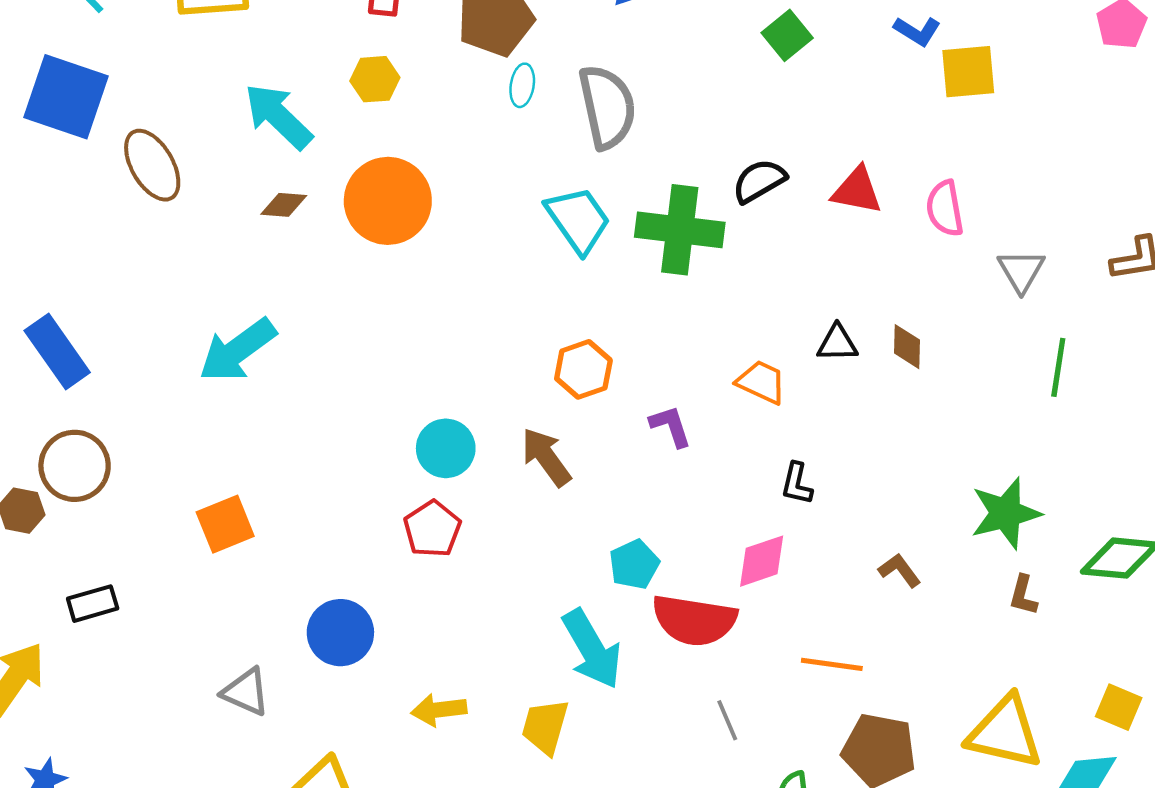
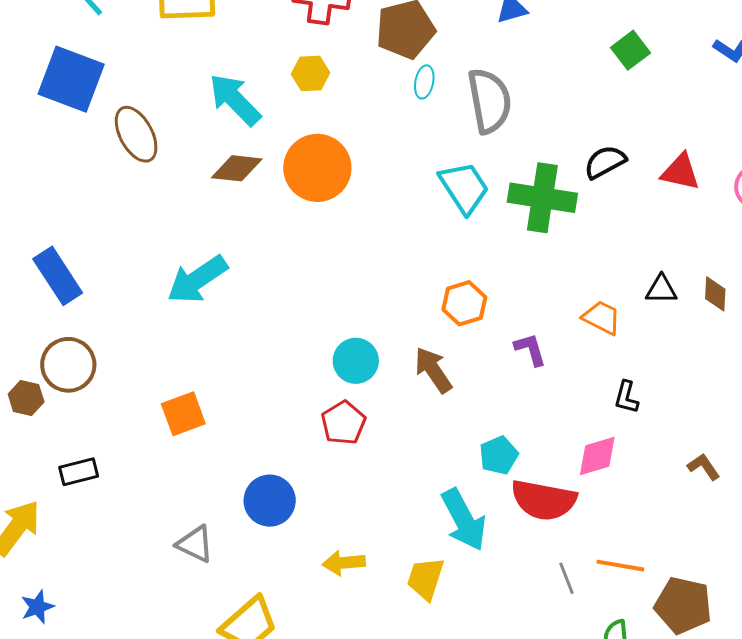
brown diamond: (284, 205) -> (237, 168), size x1.4
orange line: (832, 664) -> (620, 566), moved

